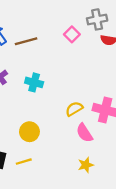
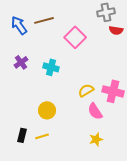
pink square: (72, 34) -> (75, 37), moved, size x1.5
brown line: (26, 41) -> (44, 20), moved

